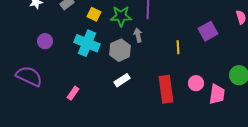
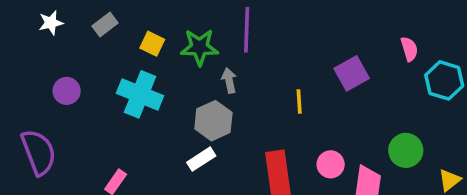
gray hexagon: (120, 50) -> (213, 121), moved
purple semicircle: (29, 76) -> (39, 152), turned 44

